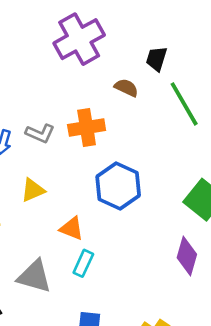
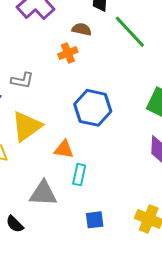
orange cross: (87, 128) -> (68, 53), moved, size x0.7
yellow triangle: (33, 190) -> (27, 126), size x1.6

